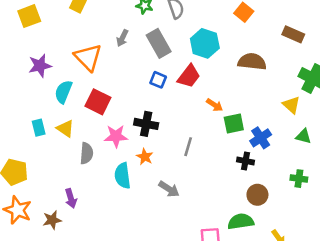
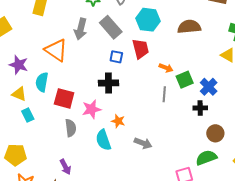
gray arrow: (122, 38) -> (81, 29), size x1.5
purple star: (40, 66) -> (19, 65), turned -30
red trapezoid: (189, 76) -> (141, 49), turned -40
red square: (98, 102) -> (64, 98), moved
black cross: (146, 124) -> (108, 83), moved
yellow triangle: (65, 129) -> (19, 94), moved
gray line: (188, 147) -> (164, 94), moved

